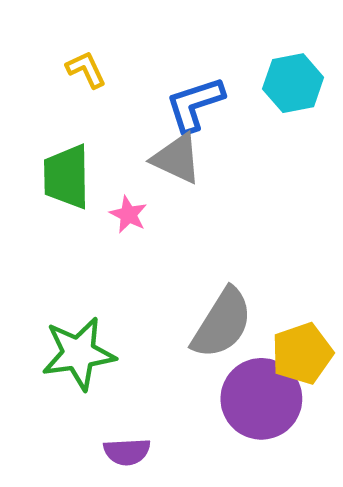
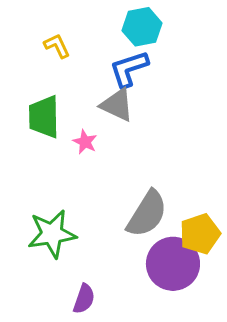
cyan hexagon: (293, 83) -> (142, 27), moved
purple semicircle: (127, 452) -> (84, 299), turned -68

